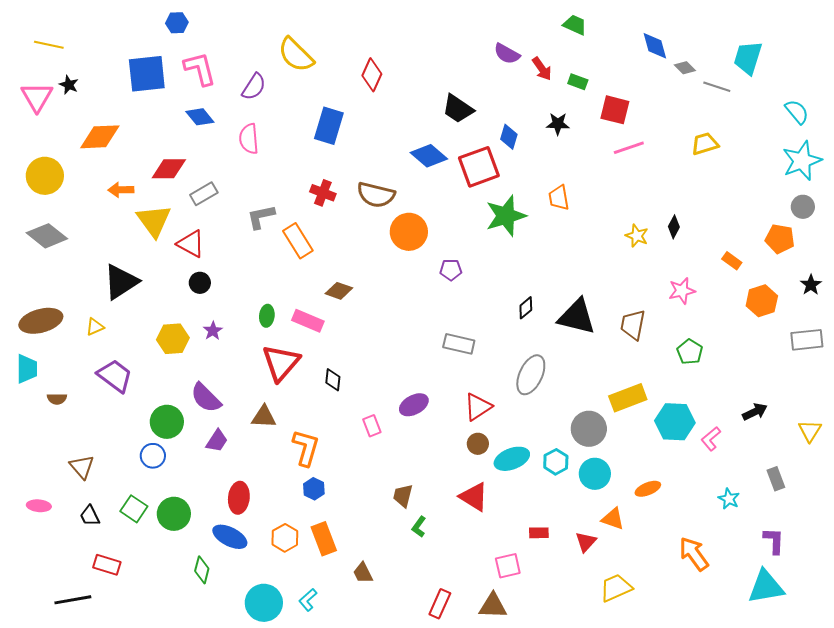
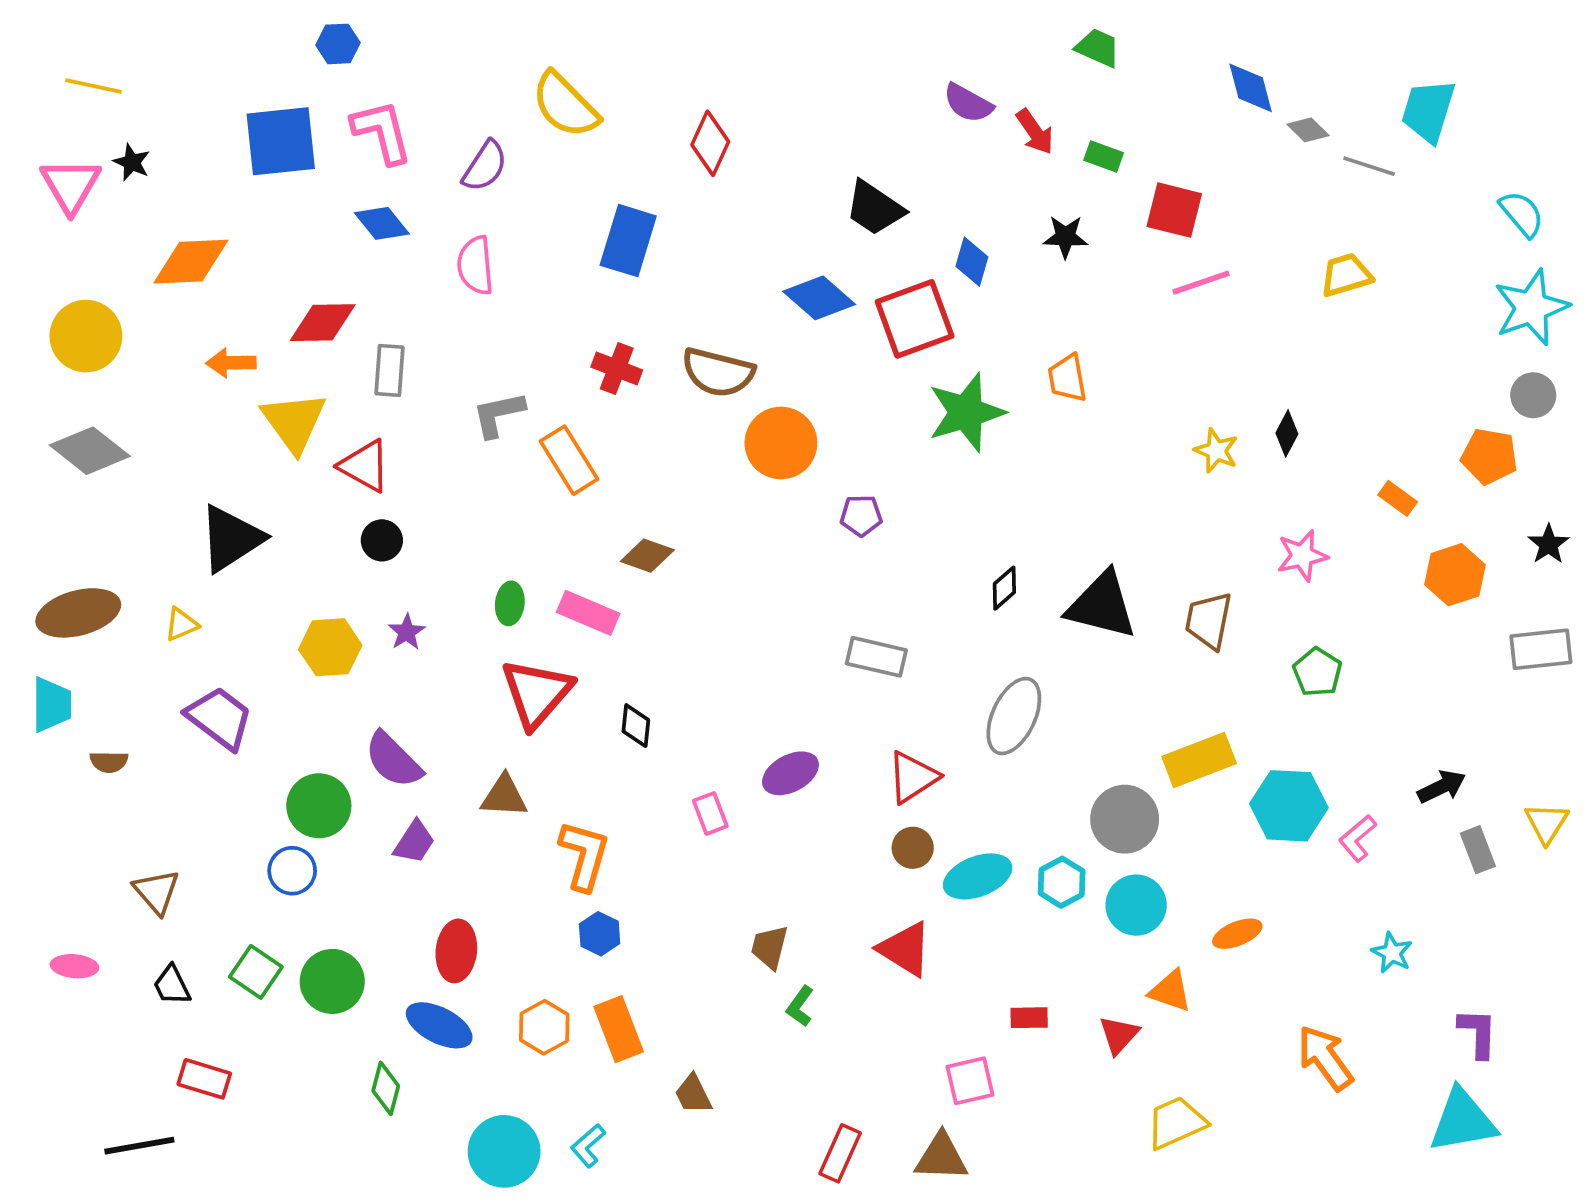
gray rectangle: (204, 194) -> (390, 370), turned -56
gray rectangle: (776, 479) -> (1478, 850), moved

